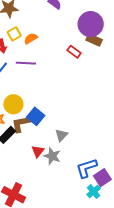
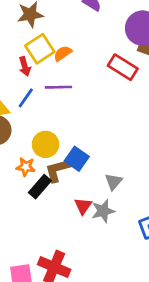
yellow square: (14, 34) -> (40, 49), size x1.5
red rectangle: (74, 52) -> (123, 67), size x1.5
gray star: (52, 156) -> (103, 211), turned -30

